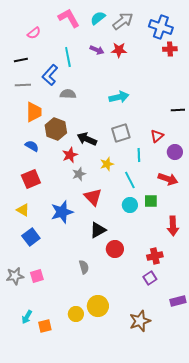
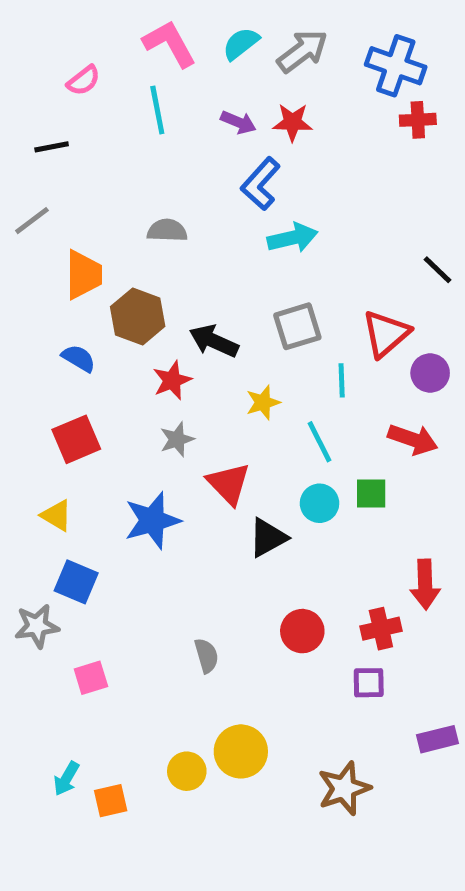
cyan line: (68, 57) -> (157, 110), moved
blue L-shape: (50, 75) -> (261, 184), moved
gray line: (23, 85) -> (32, 221), moved, turned -35
black line: (178, 110) -> (437, 270), turned 48
red triangle: (157, 136) -> (386, 334), size x1.5
gray star: (79, 174) -> (177, 439), moved
red arrow: (173, 226) -> (425, 584), moved
black triangle: (98, 230) -> (268, 538), moved
blue square: (31, 237) -> (76, 582), turned -30
red circle: (115, 249) -> (302, 631), moved
gray star: (15, 276) -> (37, 626), moved
purple square: (150, 278) -> (369, 683), turned 32

